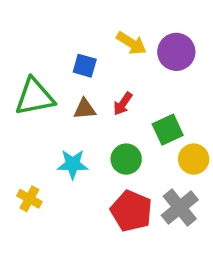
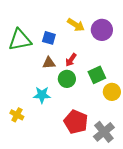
green triangle: (35, 97) -> (20, 40), moved
green circle: (126, 159) -> (67, 79), moved
gray cross: (180, 207) -> (104, 132), moved

